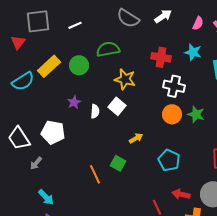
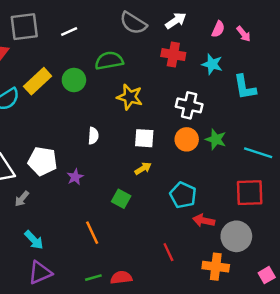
red cross: (161, 57) -> (173, 55), moved
purple star: (74, 102) -> (75, 177), moved
white square: (117, 106) -> (144, 138), moved, turned -36
orange line: (95, 174) -> (92, 233), moved
red arrow: (181, 194) -> (204, 221), moved

